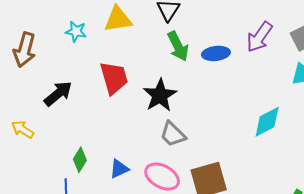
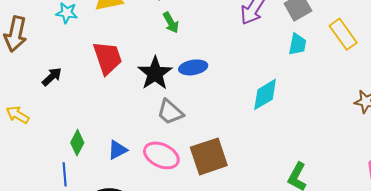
green arrow: (178, 46) -> (171, 23), size x0.7
blue ellipse: (216, 53) -> (193, 67), moved
black arrow: (58, 94) -> (52, 77), size x0.7

